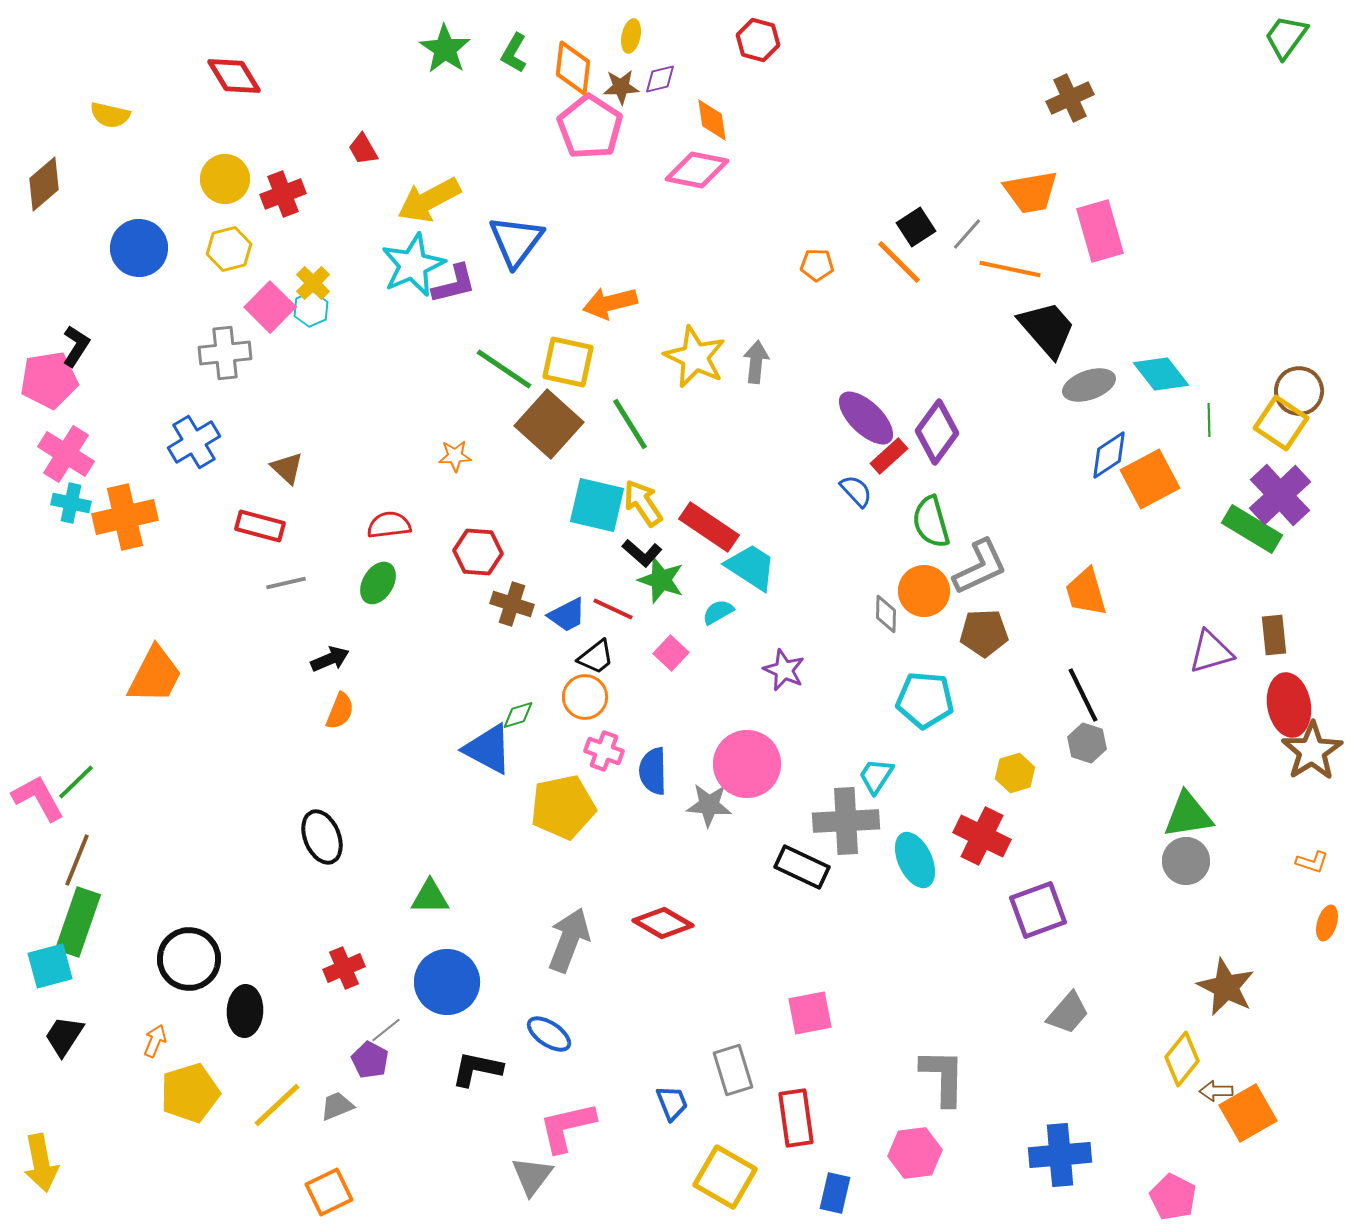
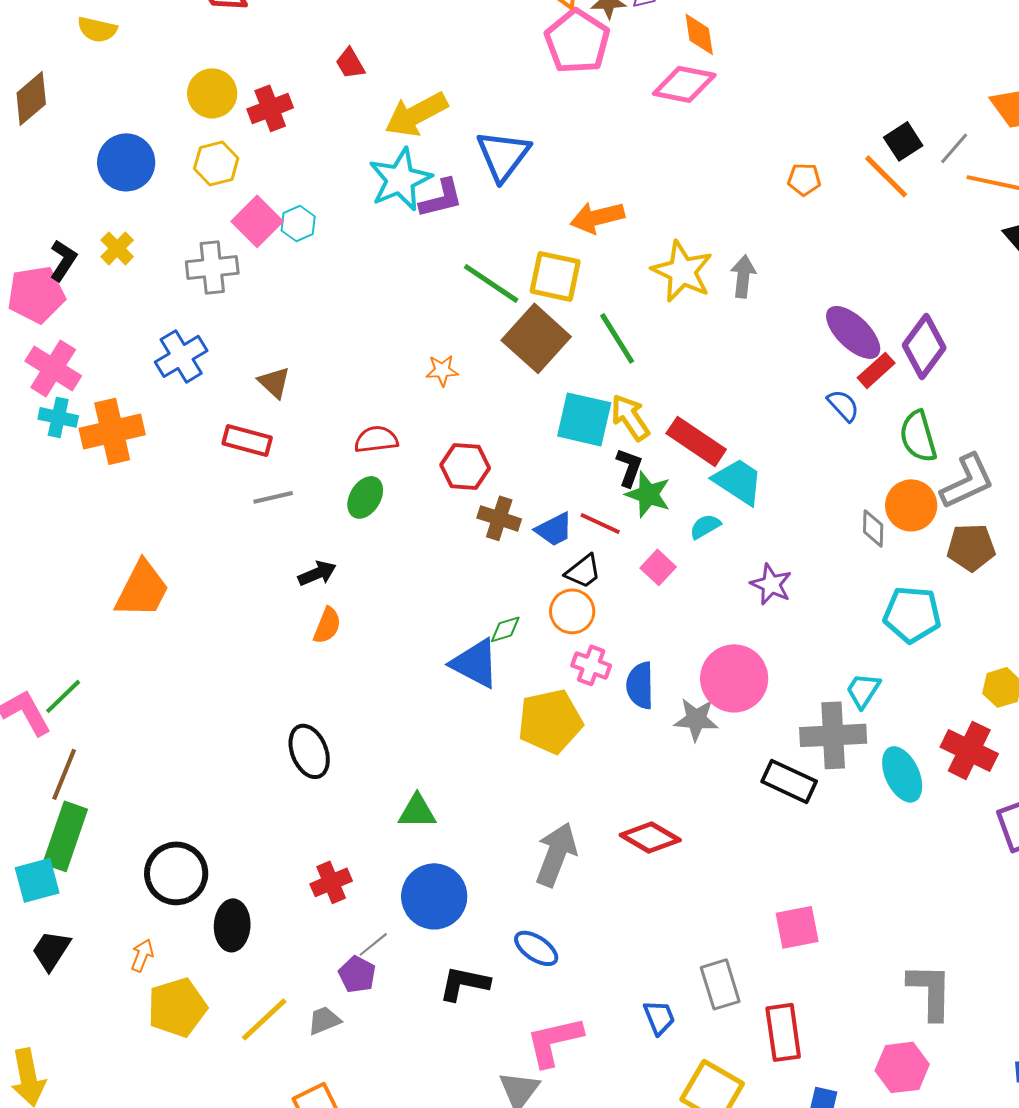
yellow cross: (313, 283) -> (117, 248), moved
black L-shape: (642, 553) -> (629, 467), turned -111

